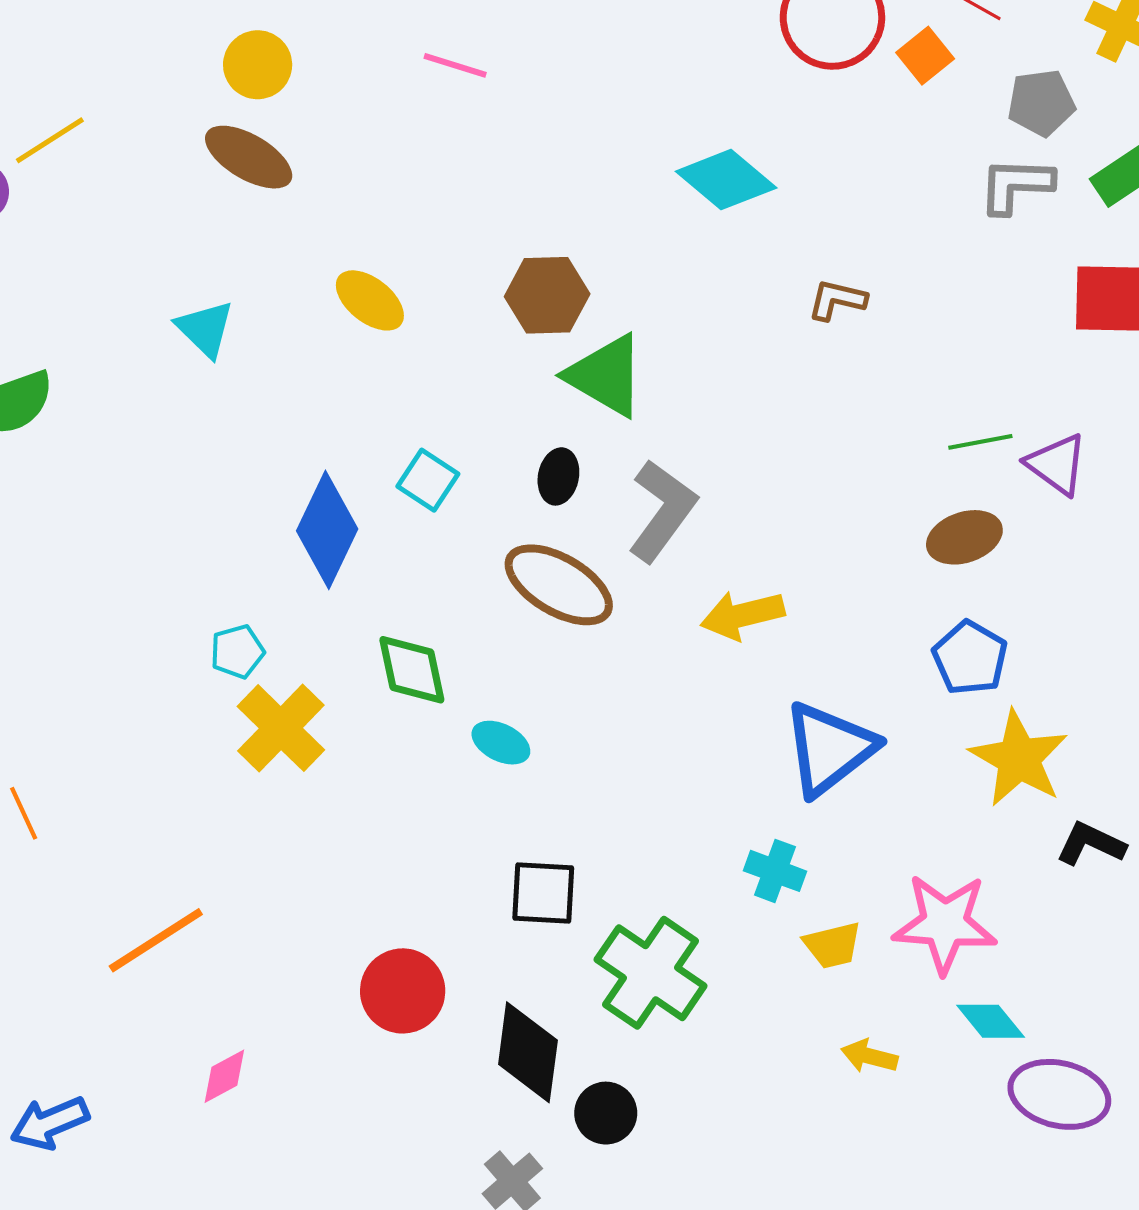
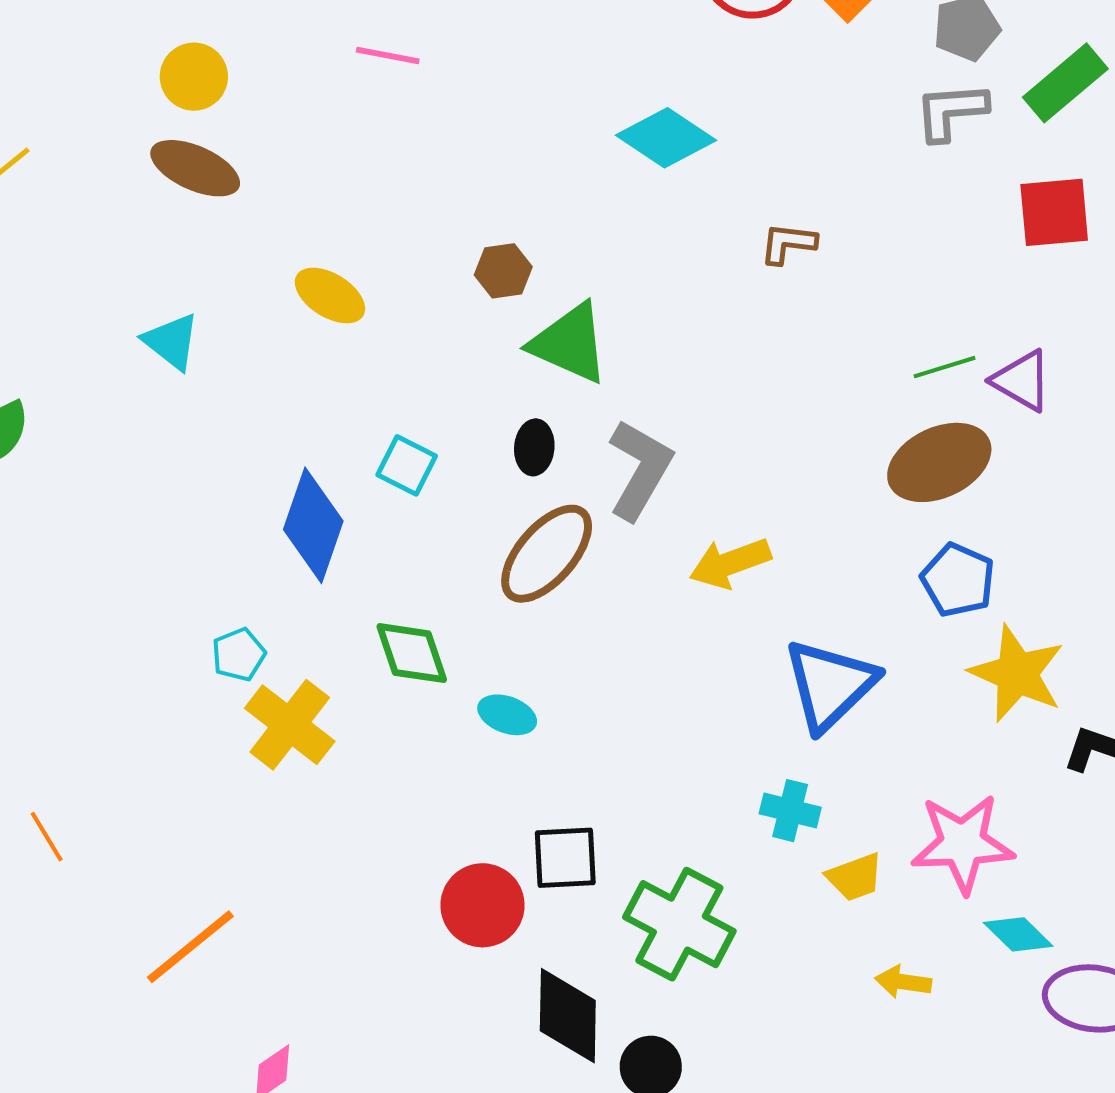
brown hexagon: (547, 295) -> (503, 271), size x0.7
brown ellipse: (964, 537) -> (939, 462), size x1.4
brown ellipse: (559, 585) -> (547, 554), turned -73
red circle: (403, 991) -> (483, 905), moved

